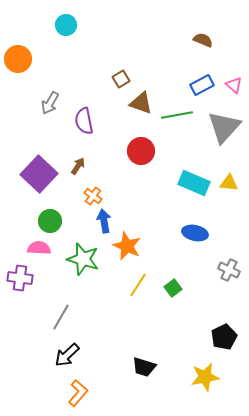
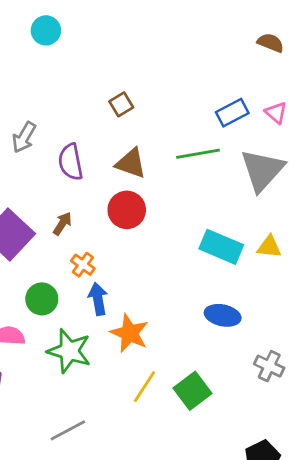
brown semicircle: (203, 40) -> (271, 43), moved
brown triangle: (141, 103) -> (131, 163), moved
red circle: (141, 151) -> (127, 210), moved
green circle: (50, 221) -> (42, 299), moved
green square: (173, 288) -> (192, 391), size x1.5
gray line: (61, 317) -> (68, 430), moved, turned 32

